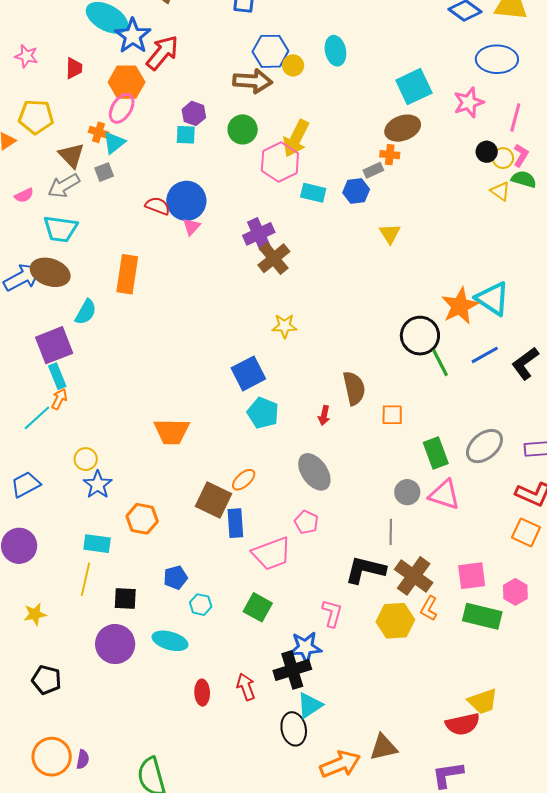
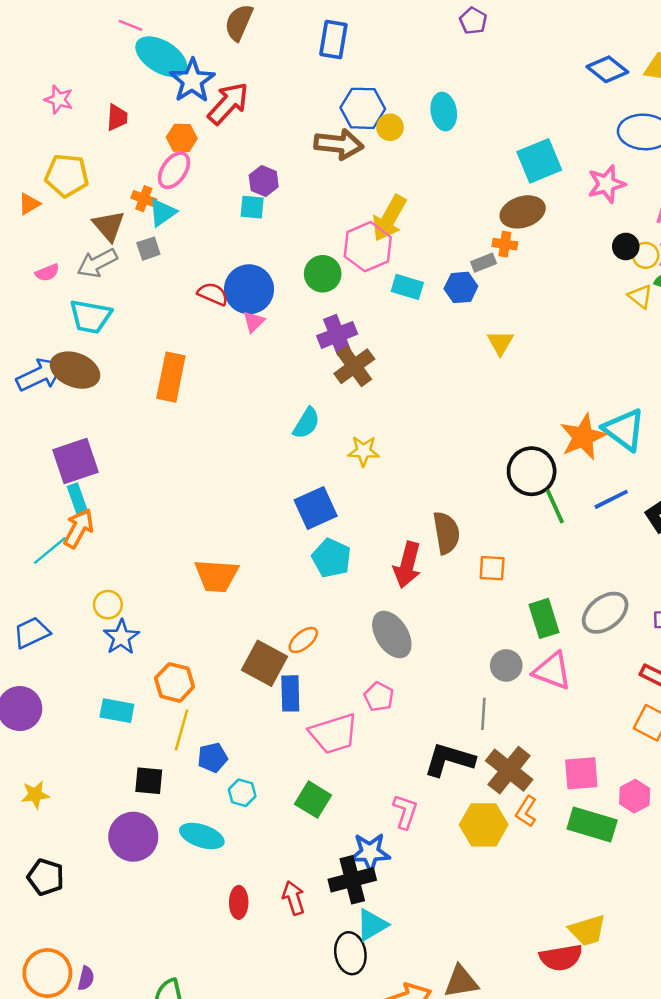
orange hexagon: (127, 82) -> (182, 138), size x0.7
green circle: (243, 129) -> (323, 274), moved
cyan semicircle: (86, 312) -> (306, 423), moved
orange arrow: (59, 399) -> (79, 528), size x1.5
red arrow: (324, 415) -> (407, 565), size x1.8
yellow line: (85, 579) -> (182, 730), moved

